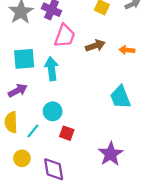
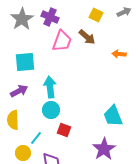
brown arrow: (95, 46) -> (87, 37), moved, turned 60
cyan arrow: (51, 69) -> (50, 87), moved
cyan trapezoid: (120, 97) -> (113, 116), moved
cyan line: (33, 131) -> (36, 138), moved

